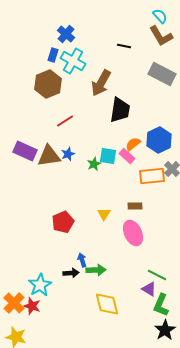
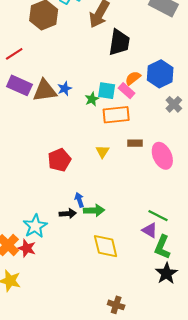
red line: (65, 121) -> (14, 54), moved
orange rectangle: (152, 176) -> (116, 115), moved
pink ellipse: (133, 233) -> (162, 156), moved

